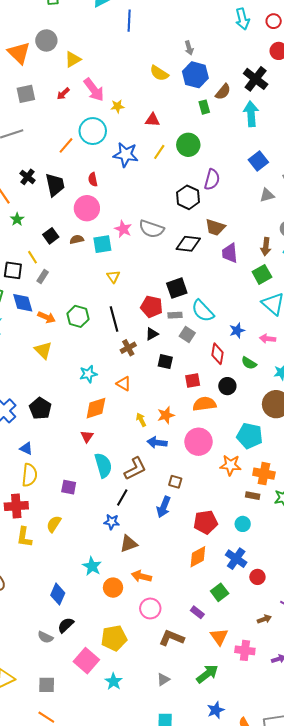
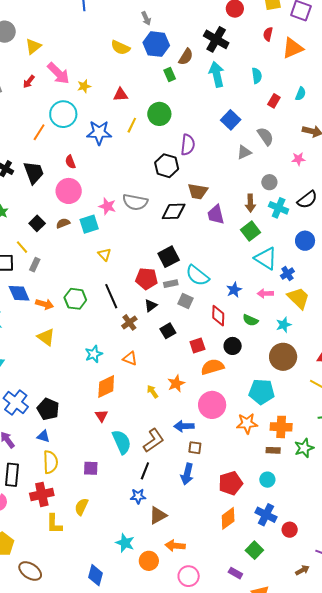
black square: (165, 362) -> (168, 331), turned -35
black pentagon: (40, 408) -> (48, 409), moved
blue arrow: (157, 443) -> (184, 426), moved

